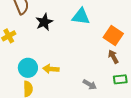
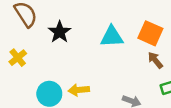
cyan triangle: (81, 16) -> (112, 37), moved

